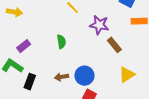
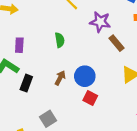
purple rectangle: (24, 46) -> (19, 45), turned -48
brown arrow: (61, 77) -> (60, 78), turned 128

